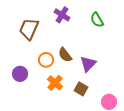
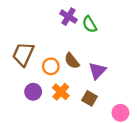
green semicircle: (97, 20) -> (90, 24), moved
brown trapezoid: (29, 29) -> (23, 54), moved
purple circle: (20, 74) -> (33, 92), moved

